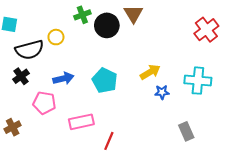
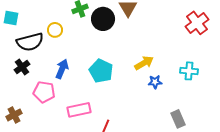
blue arrow: (63, 78) -> (62, 69), turned -54
cyan cross: (198, 81) -> (189, 71), size x0.7

